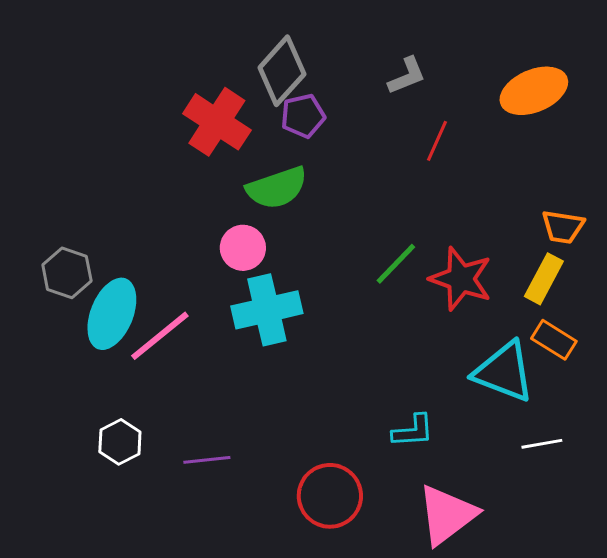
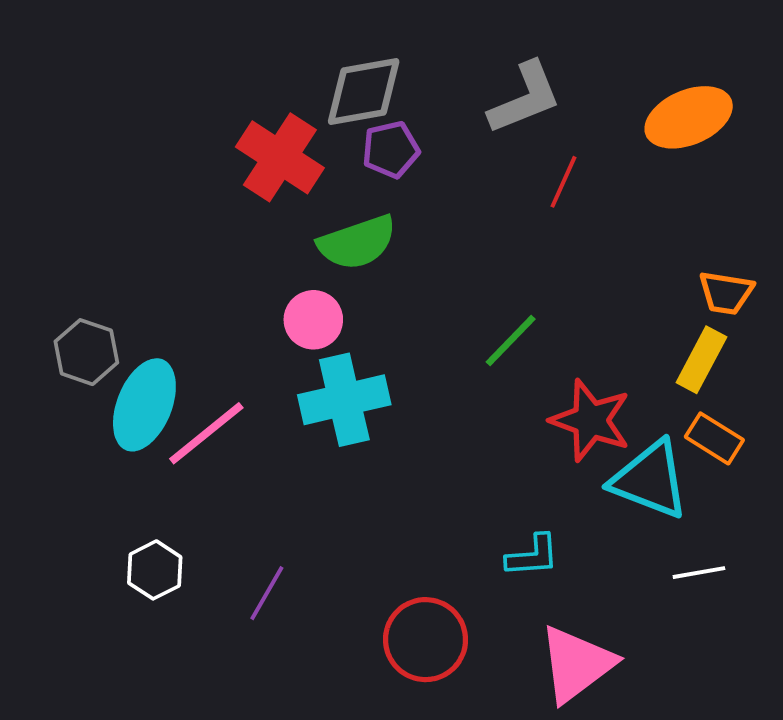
gray diamond: (282, 71) -> (364, 92), turned 38
gray L-shape: (407, 76) -> (525, 98), size x1.5
red star: (461, 279) -> (591, 420), moved
purple line: (207, 460) -> (267, 593), turned -54

